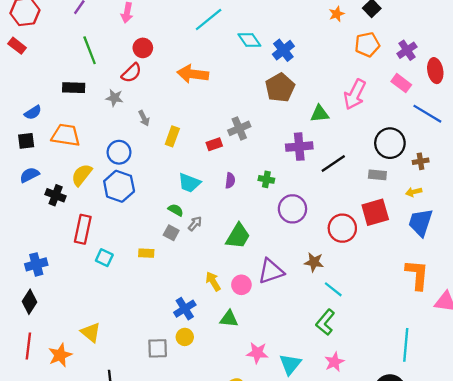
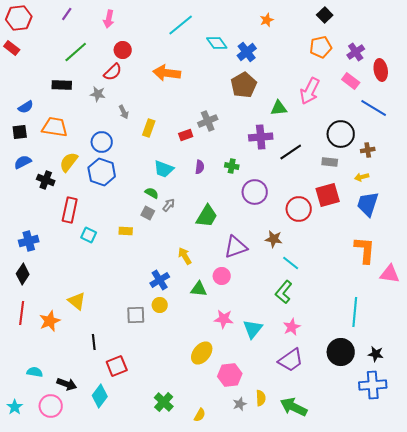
orange star: (337, 14) -> (267, 20), moved
green line: (90, 50) -> (76, 52), turned 70
pink circle: (241, 285) -> (222, 276), moved

